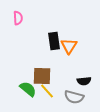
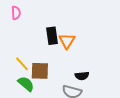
yellow line: (47, 91) -> (22, 64), moved

